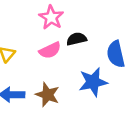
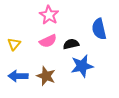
black semicircle: (77, 39) -> (71, 44), moved
blue semicircle: (116, 54) -> (99, 29), moved

